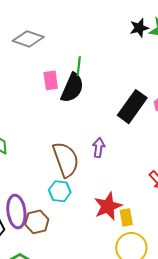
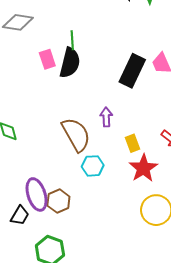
cyan hexagon: (60, 191) -> (93, 166), moved
red star: (108, 206) -> (143, 168), moved
yellow rectangle: (126, 217) -> (132, 143), moved

